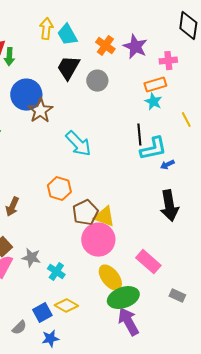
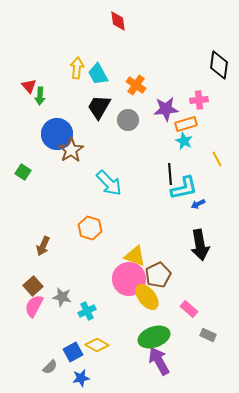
purple star: (135, 47) -> (166, 109), moved, turned -30
brown pentagon: (85, 213) -> (158, 275), moved
pink rectangle: (148, 262) -> (189, 309), moved, size x0.7
cyan cross: (56, 272) -> (87, 311), turned 30
yellow ellipse: (110, 278) -> (147, 297), moved

